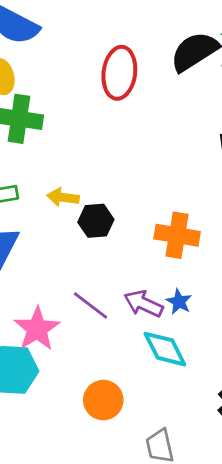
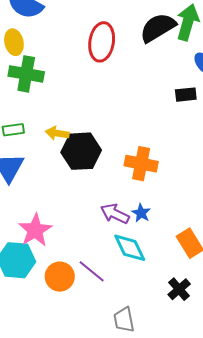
black hexagon: (96, 221) -> (81, 151), size x1.5
purple line: (91, 305) -> (92, 271), moved
orange circle: (103, 400) -> (60, 277), moved

